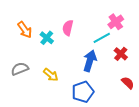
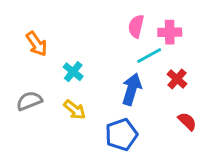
pink cross: (116, 22) -> (170, 32), turned 35
pink semicircle: (68, 28) -> (136, 26), moved
cyan cross: (47, 38) -> (73, 72), moved

